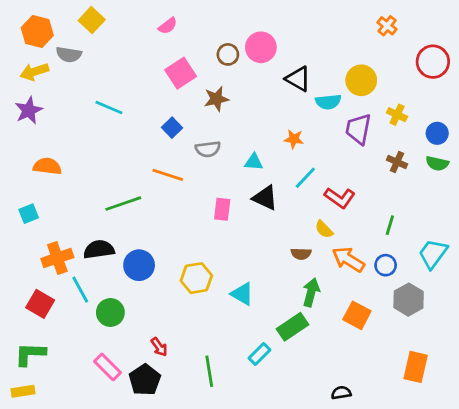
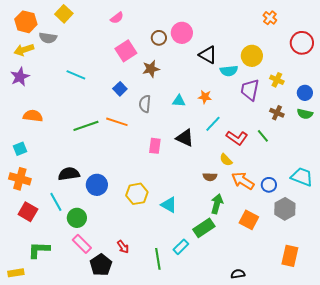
gray semicircle: (208, 149) -> (145, 104), turned 102
cyan triangle: (254, 162) -> (179, 101), moved
green line: (123, 204) -> (86, 126), moved
green line: (390, 225) -> (263, 136), moved, turned -56
cyan trapezoid: (433, 254) -> (302, 177), turned 75
orange cross: (57, 258) -> (20, 179), moved, turned 35
red arrow: (159, 347) -> (123, 247), moved
green L-shape: (30, 354) -> (39, 250), moved
pink rectangle: (108, 367) -> (82, 244), moved
green line: (209, 371) -> (158, 259), moved

